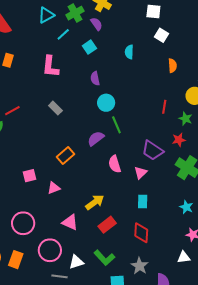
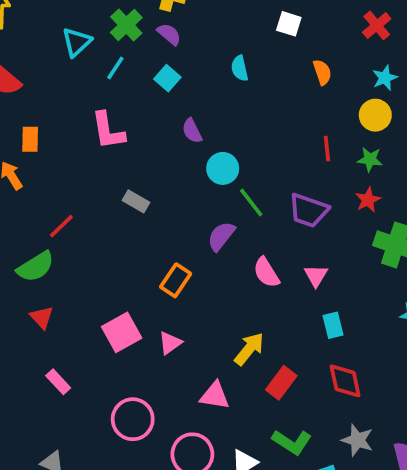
purple trapezoid: (153, 150) -> (309, 210), moved
pink square: (29, 176) -> (122, 332), size x1.5

